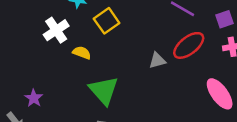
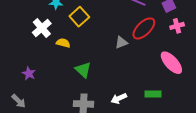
green triangle: (104, 90) -> (83, 70), size x0.7
purple star: (34, 98) -> (29, 73), moved

